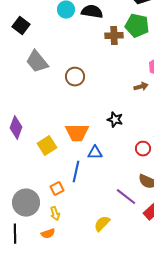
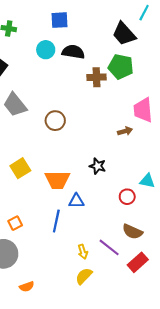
yellow square: (47, 146) -> (20, 168), moved
orange square: (57, 189) -> (15, 223), moved
yellow arrow: (55, 214) -> (83, 252), moved

